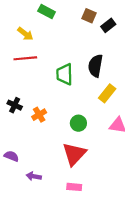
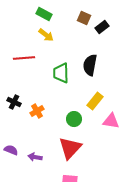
yellow arrow: (25, 34) -> (46, 35), moved
yellow rectangle: (107, 93) -> (95, 101), moved
purple arrow: (34, 176) -> (35, 157), moved

